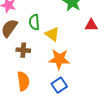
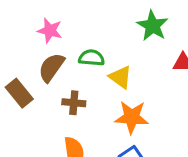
green semicircle: (34, 22) -> (92, 58), turned 98

